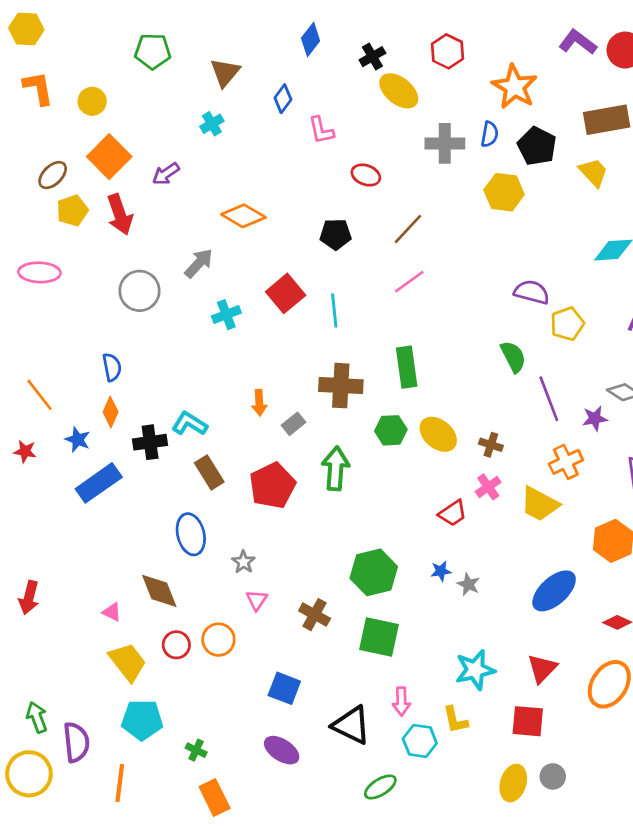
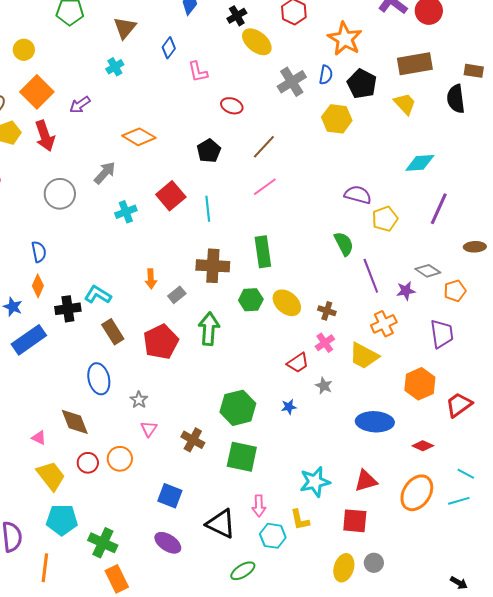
gray cross: (445, 143) -> (292, 82), turned -32
black pentagon: (336, 234) -> (209, 151), turned -30
gray star: (468, 584) -> (324, 386), moved
blue ellipse: (554, 591) -> (375, 422), turned 45
red triangle: (542, 669) -> (366, 481), turned 30
green cross: (196, 750) -> (103, 543), size x1.8

